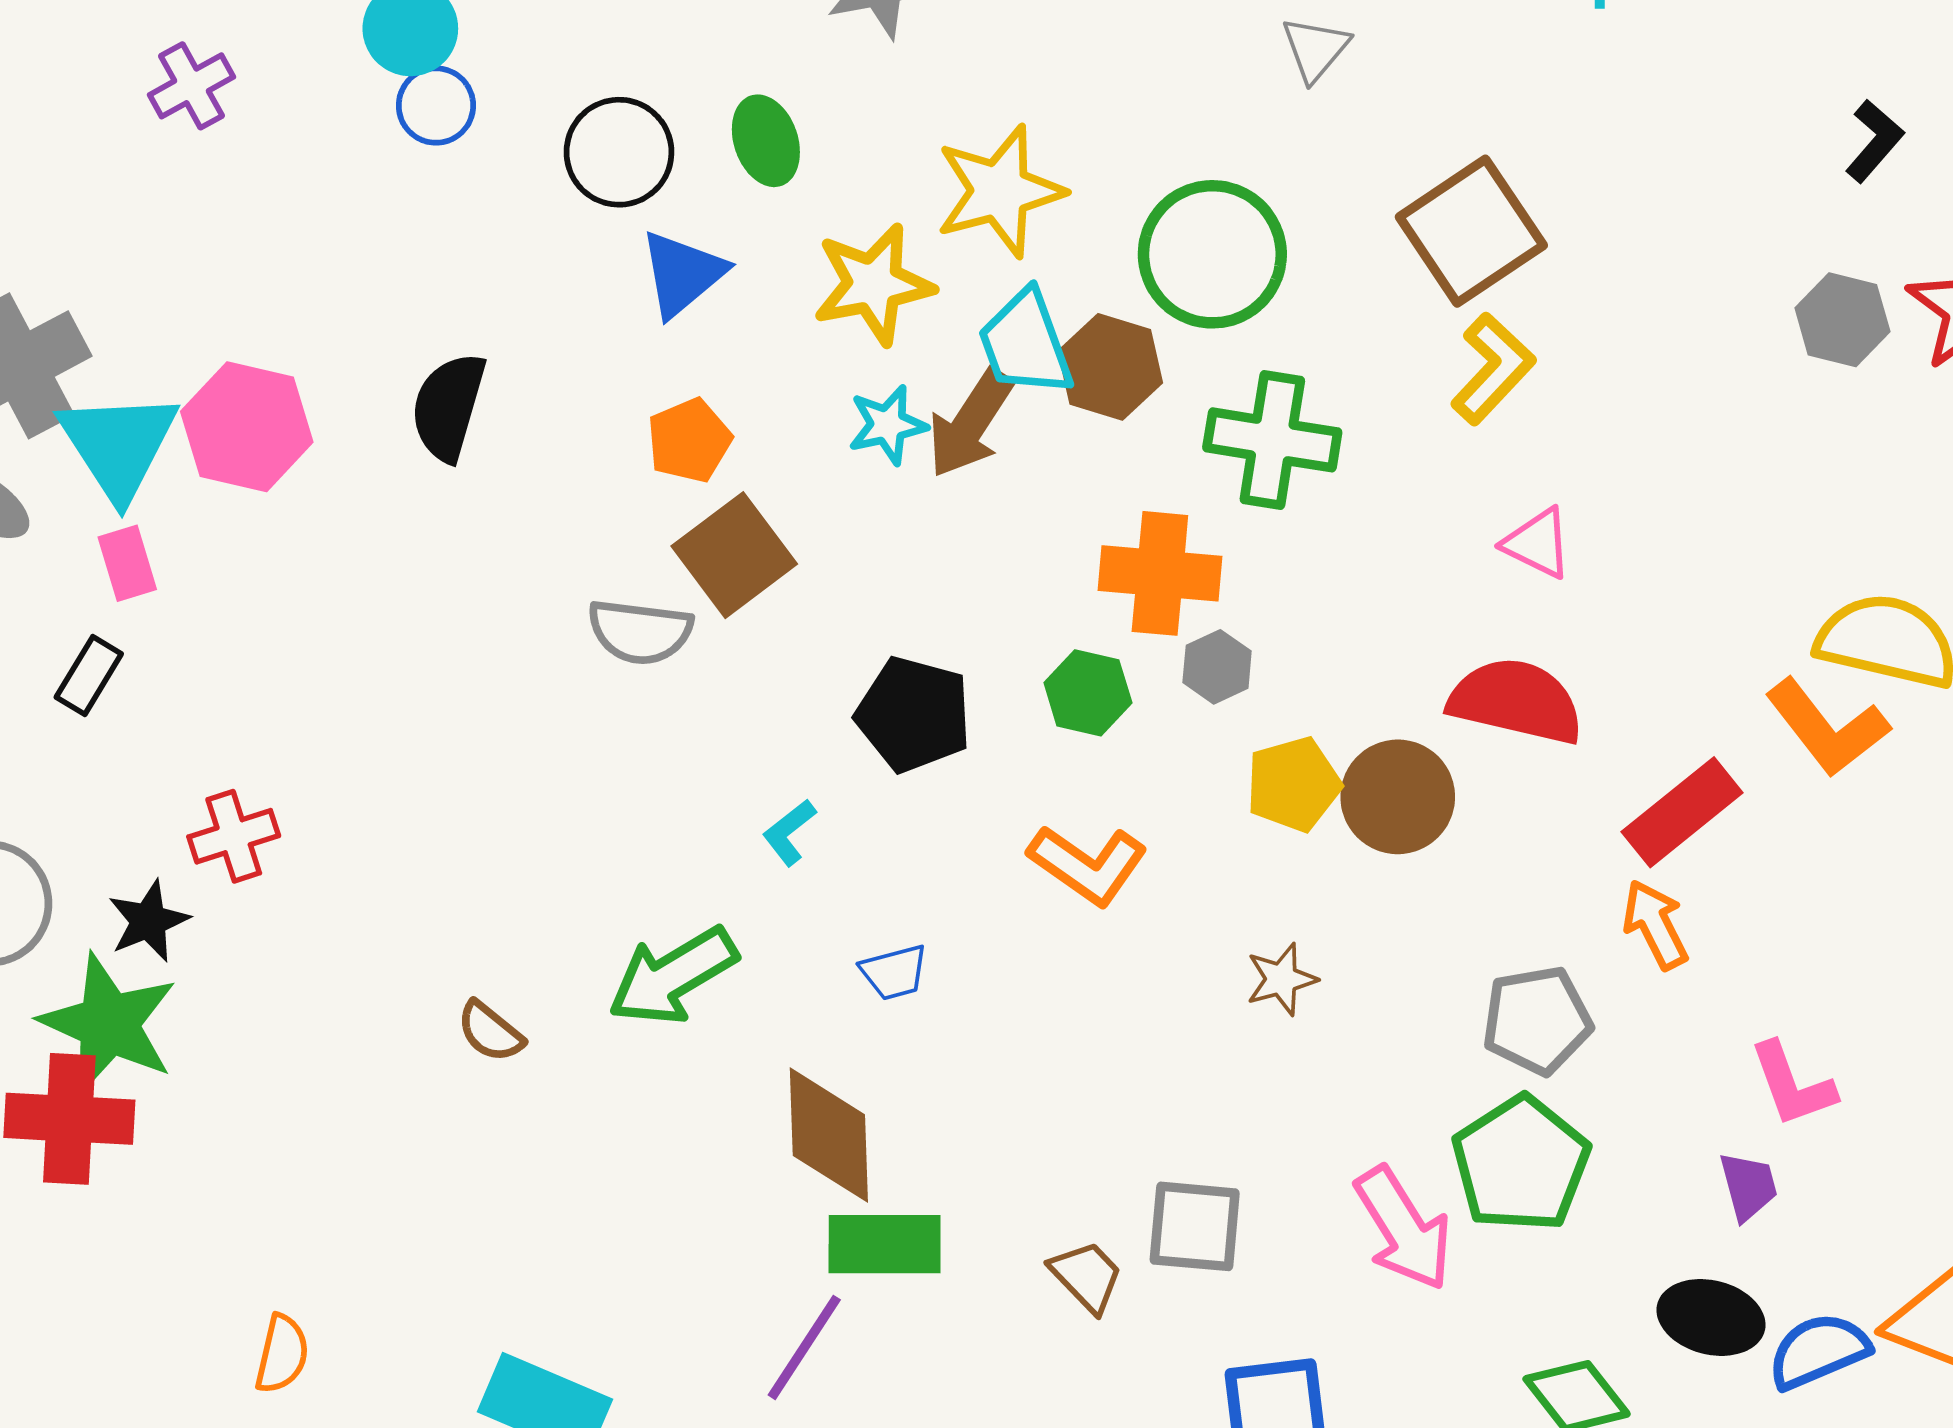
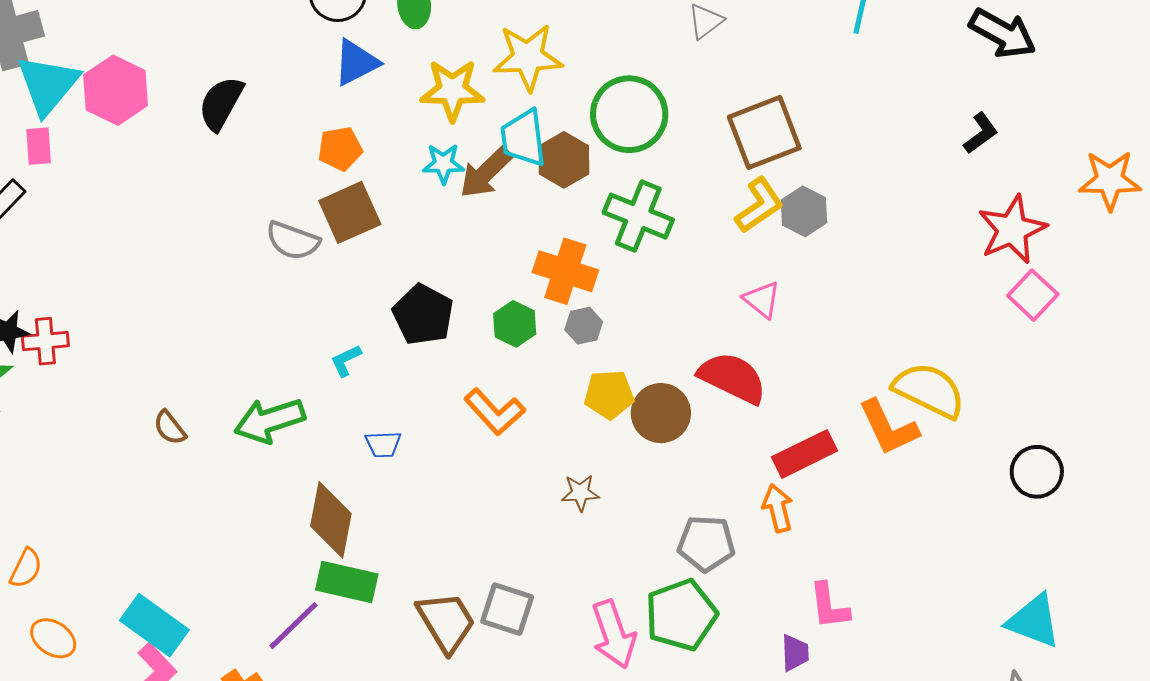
gray hexagon: (1842, 320) -> (804, 211), moved
red cross: (234, 836) -> (45, 341), moved
brown trapezoid: (1087, 1276) -> (446, 622), size x1.6

